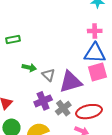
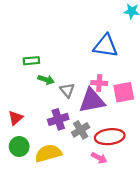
pink cross: (95, 31) -> (99, 83), moved
green rectangle: (13, 40) -> (31, 61), moved
blue triangle: (95, 53) -> (106, 46), moved

